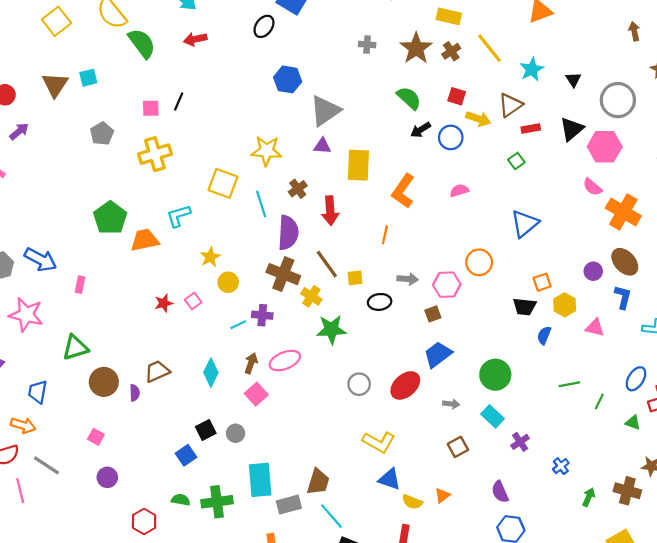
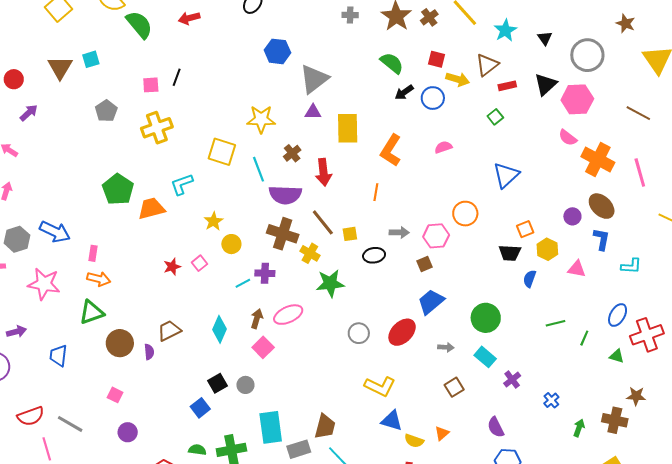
purple semicircle: (288, 233) -> (285, 195), turned 92
orange arrow: (23, 425) -> (99, 279), moved

